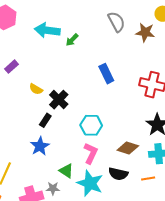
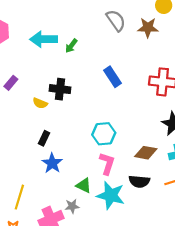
black cross: (59, 100) -> (60, 89), moved, turned -30
black rectangle: (45, 120) -> (44, 138), moved

